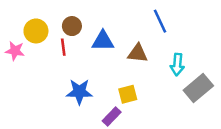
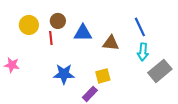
blue line: (160, 21) -> (140, 27), moved
pink star: (15, 51) -> (12, 65), moved

